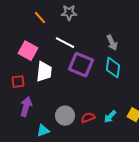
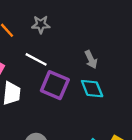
cyan diamond: (113, 68) -> (92, 89), turned -30

